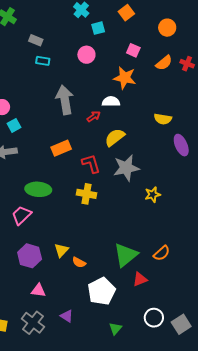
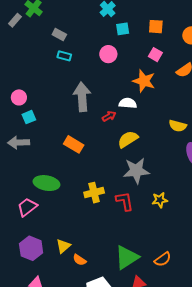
orange square: (126, 13) -> (156, 27), moved, turned 35
orange rectangle: (61, 148) -> (74, 144), turned 48
red L-shape: (91, 164) -> (125, 201), moved
yellow cross: (87, 194) -> (94, 193), turned -30

